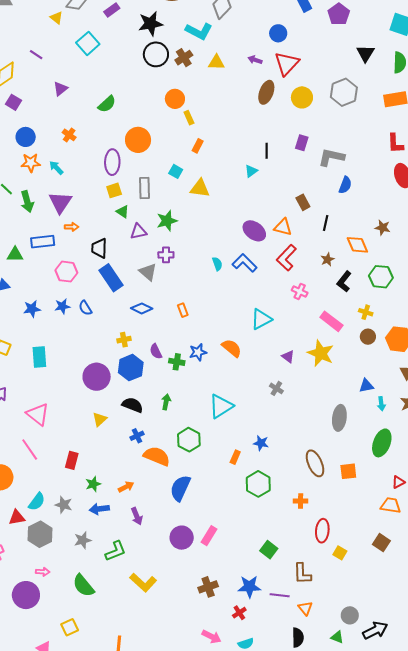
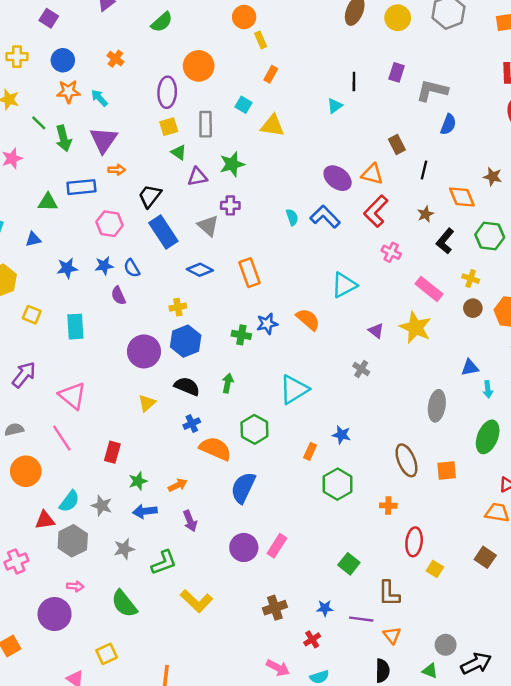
black trapezoid: (99, 248) -> (150, 196), turned 35
orange rectangle: (183, 310) -> (249, 273), size x1.6
purple semicircle: (156, 351) -> (118, 296), moved
blue star: (249, 587) -> (325, 608), size x0.6

